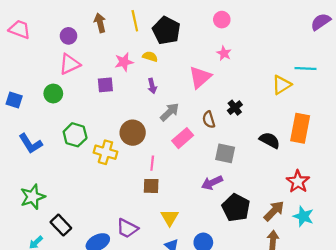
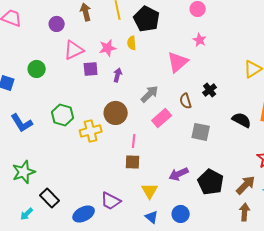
yellow semicircle: (150, 57) -> (132, 43), turned -112
pink triangle: (70, 64) -> (74, 50), moved
purple arrow: (152, 86) -> (118, 75), moved, turned -152
green circle: (53, 94) -> (37, 69), moved
yellow cross: (105, 152) -> (91, 131), turned -30
purple arrow: (212, 183) -> (179, 174), moved

